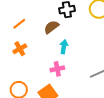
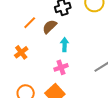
orange line: (19, 24) -> (30, 23), moved

